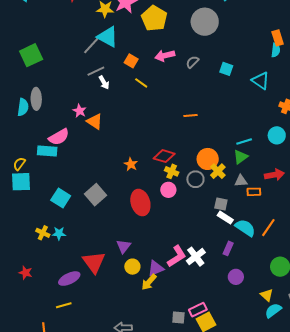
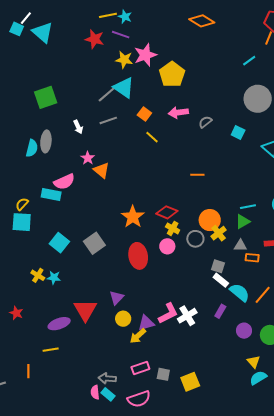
gray circle: (205, 22) -> (258, 99), moved
white arrow: (104, 82) -> (78, 127), moved
orange star: (131, 164) -> (133, 217), size x1.6
purple circle: (236, 277) -> (244, 331), moved
pink rectangle: (198, 310) -> (140, 368), moved

